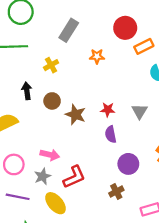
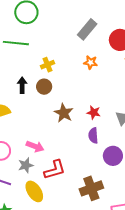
gray rectangle: (69, 30) -> (87, 29), moved
brown circle: (52, 101) -> (44, 87), moved
purple circle: (128, 164) -> (113, 156), moved
brown cross: (116, 192) -> (91, 188), size x1.6

